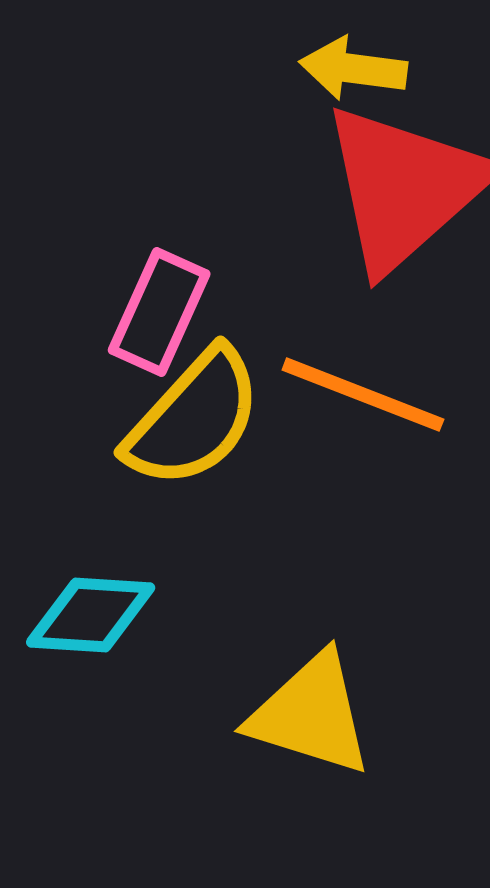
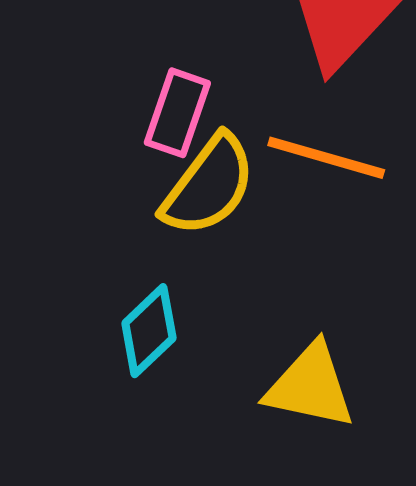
cyan diamond: (91, 615) -> (149, 331), turned -42

